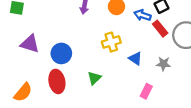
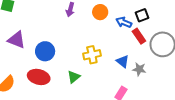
yellow cross: (111, 42) -> (92, 55), moved
blue triangle: (135, 58) -> (123, 61), moved
red ellipse: (57, 81) -> (39, 77), turned -70

